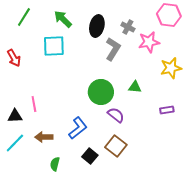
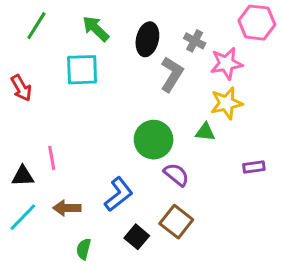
yellow star: (171, 68) -> (226, 103), moved

